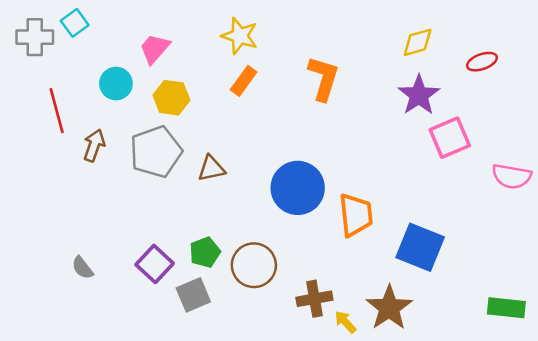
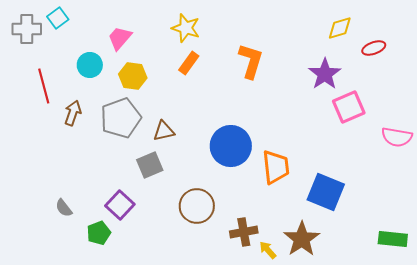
yellow diamond: (418, 42) -> (340, 28), moved
green pentagon: (205, 252) -> (99, 233), moved
gray square: (193, 295) -> (150, 165), moved

